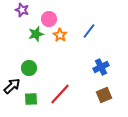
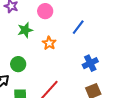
pink circle: (49, 19) -> (45, 11), moved
orange star: (60, 35) -> (49, 43), moved

